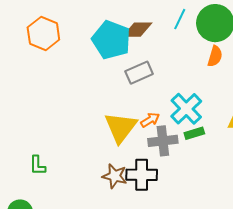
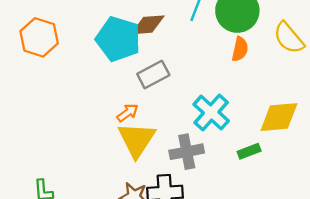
orange arrow: (150, 120) -> (128, 113), moved
green rectangle: (194, 133) -> (249, 151), moved

